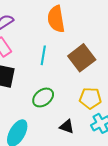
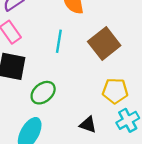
green ellipse: (43, 97) -> (43, 93), moved

